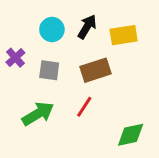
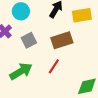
cyan circle: (52, 29) -> (21, 11), moved
gray square: (49, 70) -> (29, 40), turned -35

